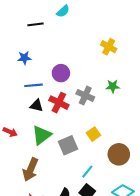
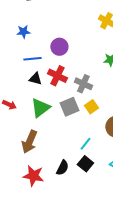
gray cross: (85, 95) -> (83, 84), moved
gray square: (68, 145) -> (69, 107), moved

